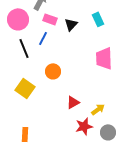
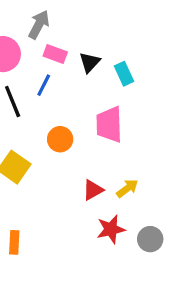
cyan rectangle: (98, 19) -> (124, 74), moved
pink trapezoid: (104, 58) -> (109, 124), moved
yellow arrow: (98, 109) -> (127, 188), moved

